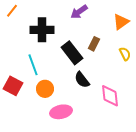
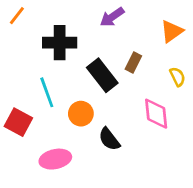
black semicircle: (82, 80) -> (109, 139), moved
orange circle: (45, 89) -> (81, 114), moved
pink diamond: (110, 96) -> (156, 114), moved
pink ellipse: (61, 112) -> (55, 159), moved

